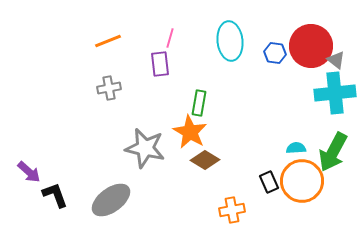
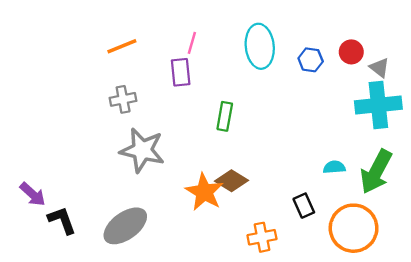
red circle: (311, 46) -> (351, 52), size x0.5
orange star: (190, 132) -> (204, 192), moved
gray star: (145, 148) -> (142, 150), moved
orange circle: (302, 181) -> (354, 228), moved

